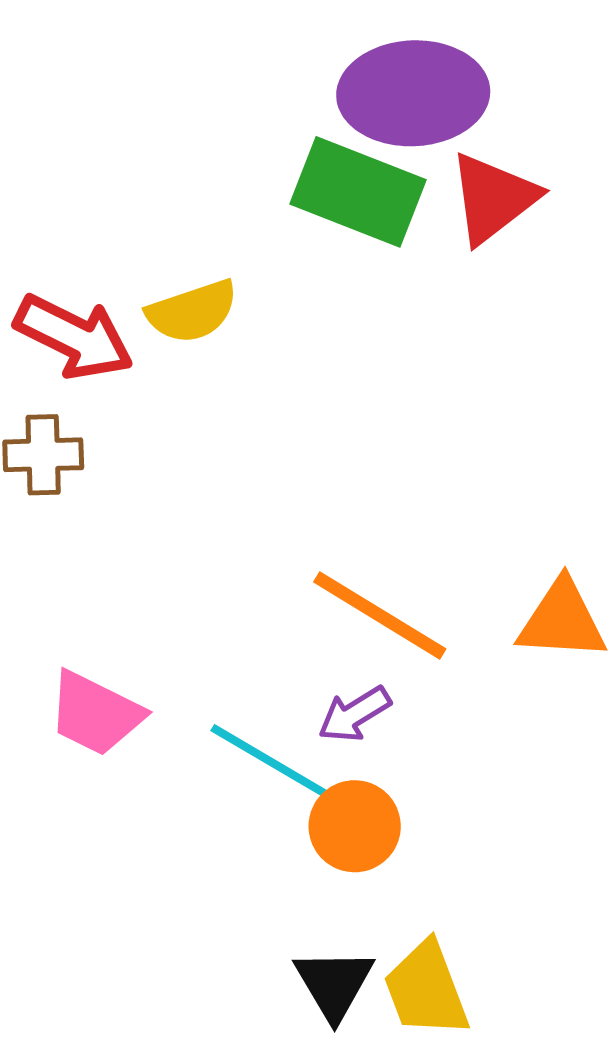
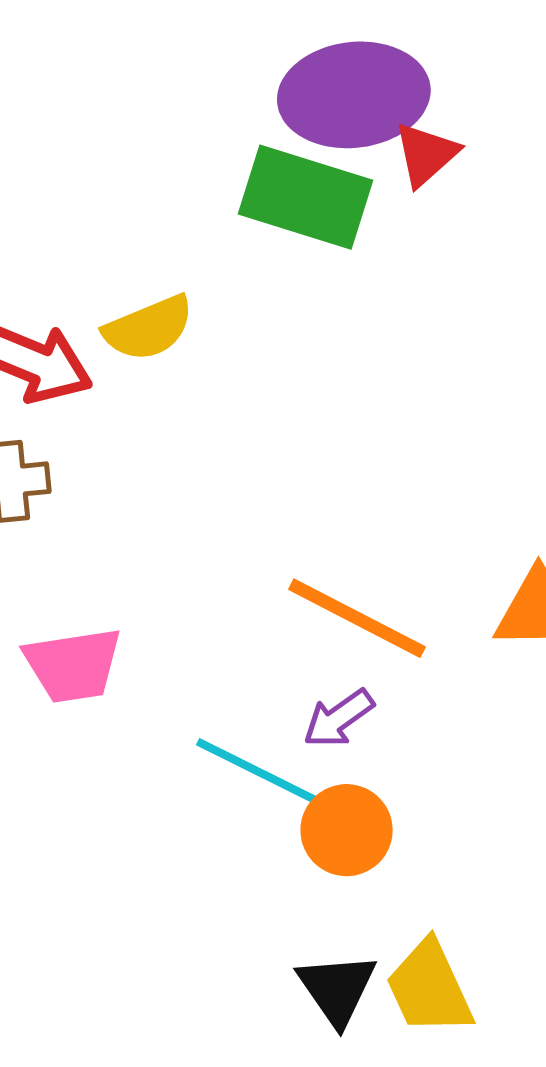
red triangle: (493, 198) -> (426, 154), moved, size x0.7
pink trapezoid: (95, 713) -> (73, 665), moved, turned -31

